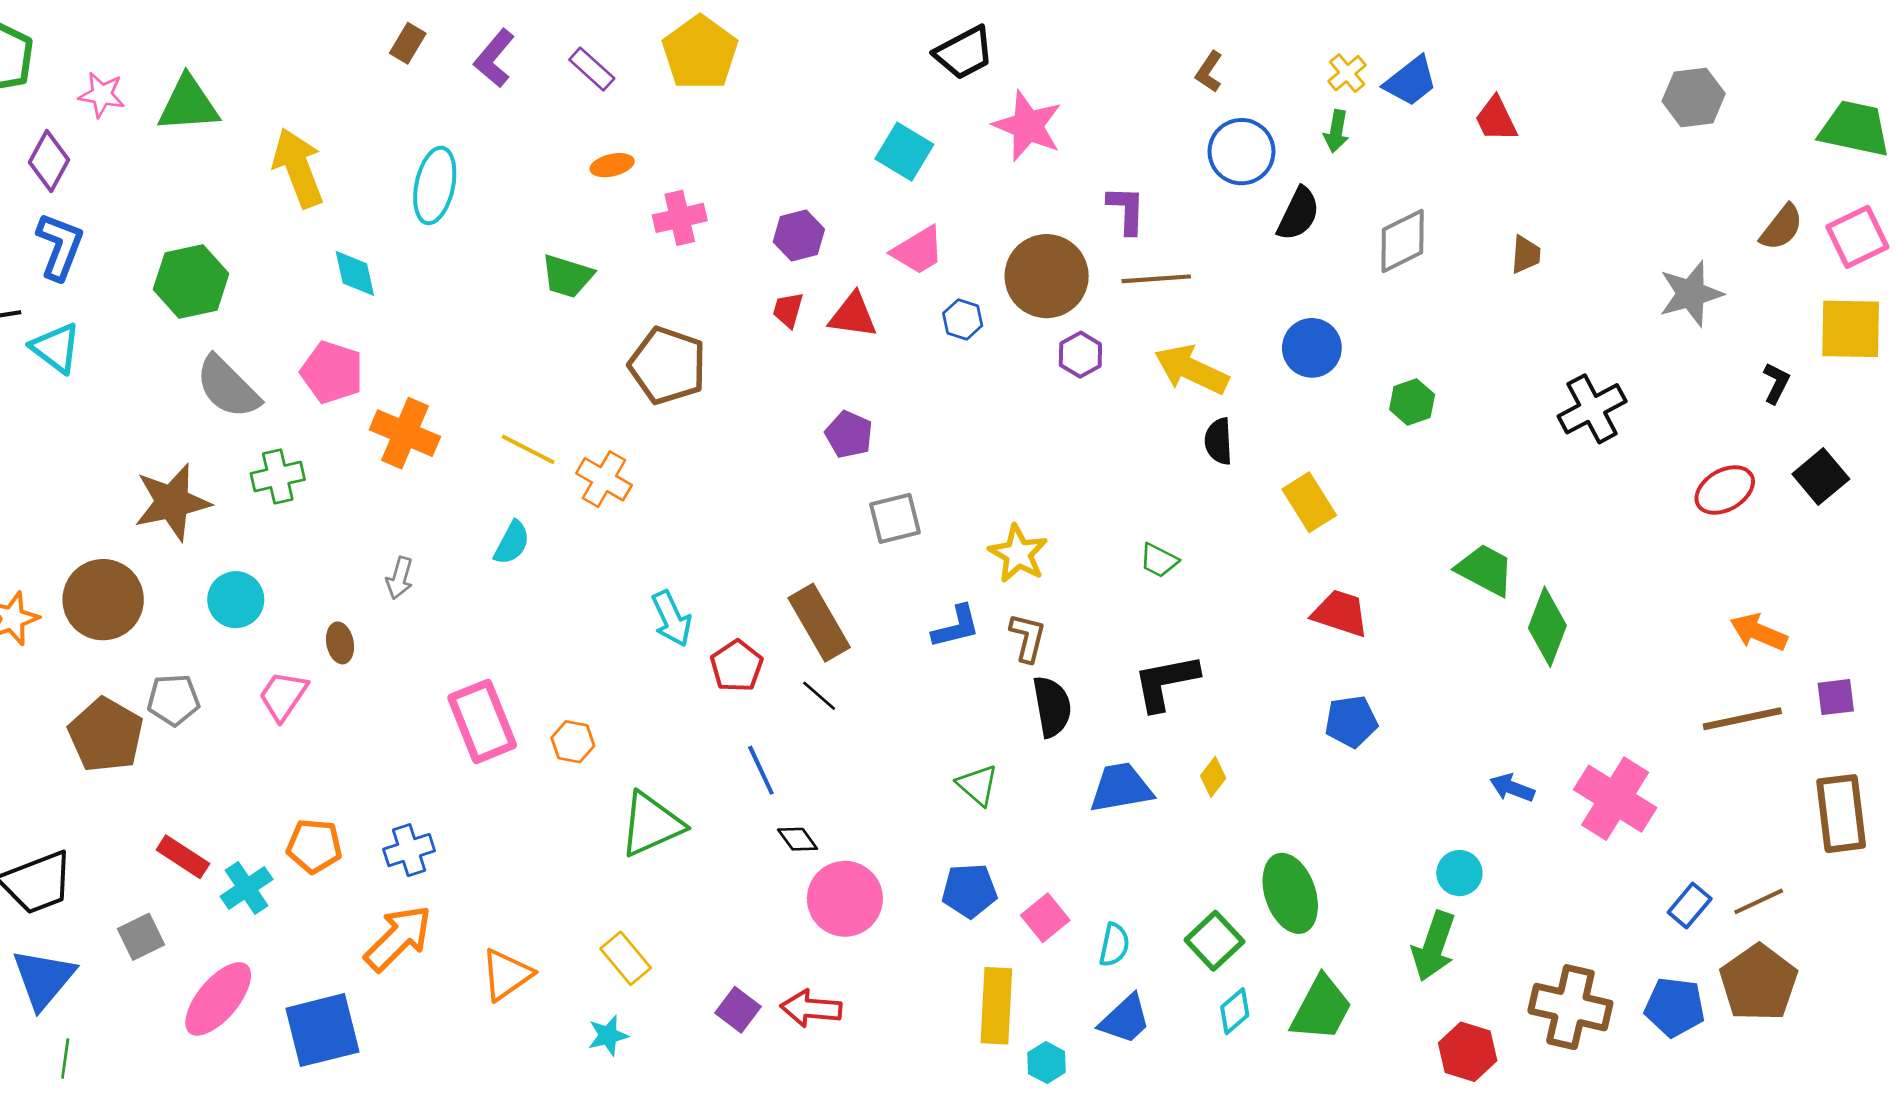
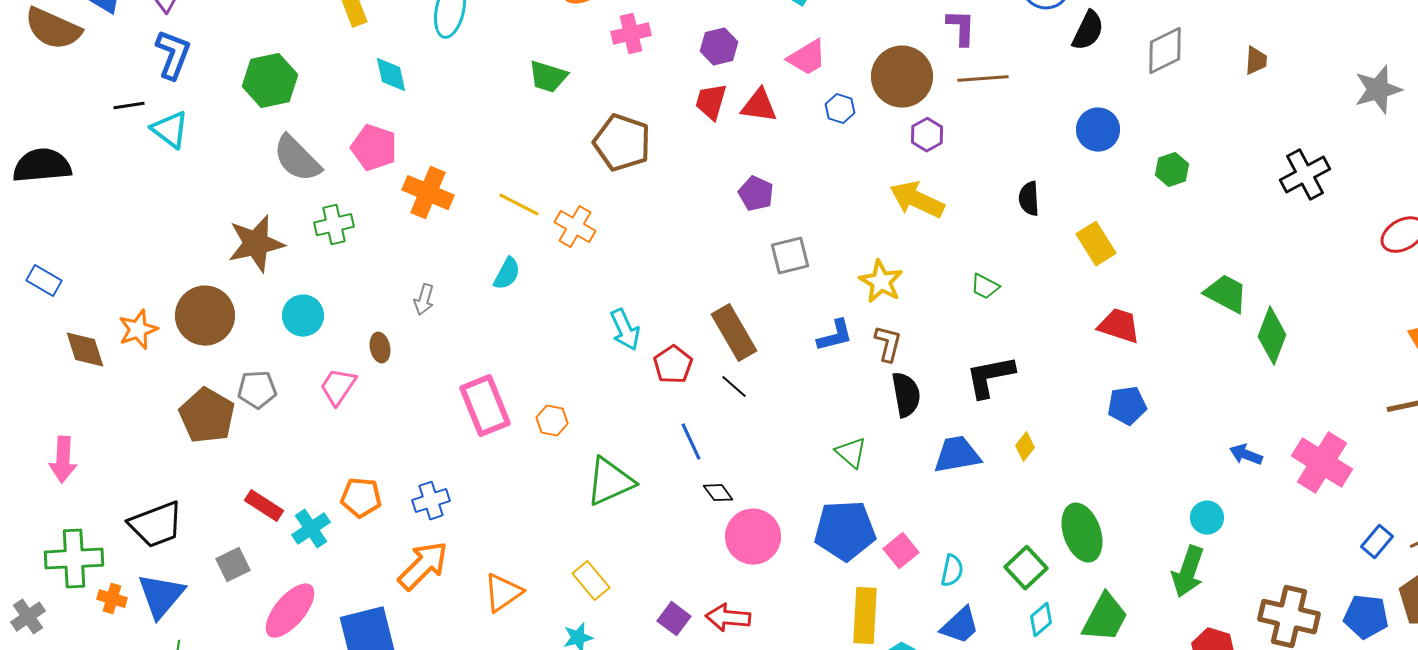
red trapezoid: (788, 310) -> (711, 102), size x1.4
yellow arrow: (1191, 370) -> (917, 200), moved
blue pentagon: (969, 891) -> (845, 531), size x1.5

